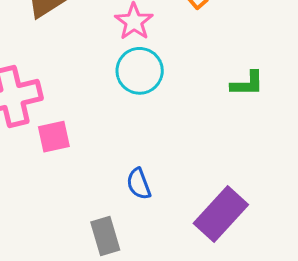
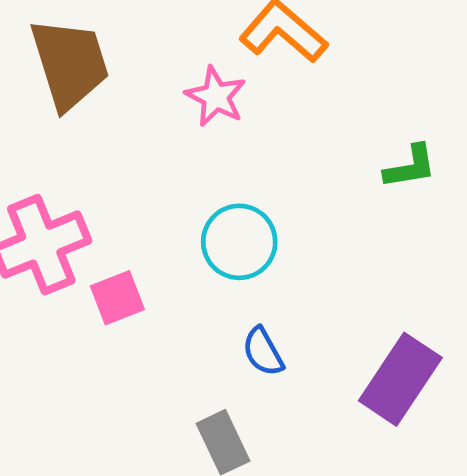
cyan circle: (140, 71) -> (239, 242), moved

